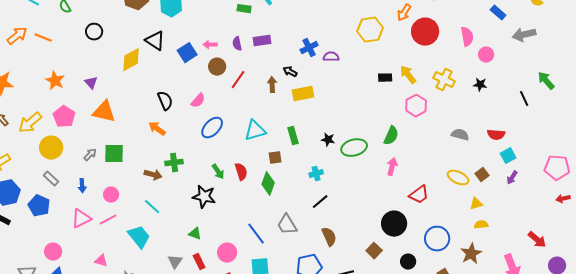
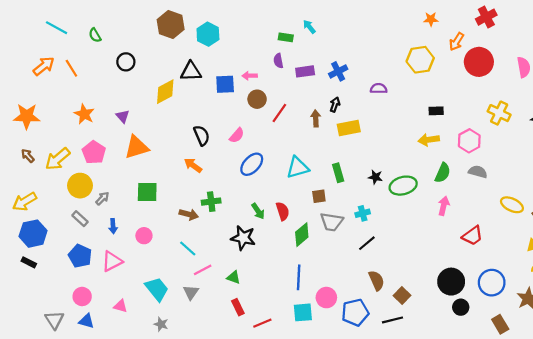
orange line: (43, 38) -> (71, 68), turned 36
black triangle: (155, 41) -> (191, 71), turned -35
purple semicircle: (237, 44) -> (278, 61), moved
blue cross: (309, 48) -> (338, 71), moved
blue square: (187, 53) -> (225, 84), turned 30
black arrow: (290, 72) -> (335, 105), turned 80
yellow arrow: (408, 75) -> (429, 140), moved, turned -60
orange triangle: (104, 112) -> (137, 147), turned -30
gray semicircle: (460, 135) -> (478, 172), moved
gray arrow: (90, 155) -> (102, 198), moved
yellow ellipse: (458, 178) -> (512, 205), moved
green diamond: (268, 184) -> (302, 235), moved, turned 30
blue pentagon: (39, 206) -> (80, 256), moved
pink line: (108, 220) -> (203, 270), moved
black circle: (394, 224) -> (451, 282), moved
gray trapezoid: (287, 225) -> (332, 222), moved, turned -50
blue line: (256, 234) -> (299, 277), turned 40
cyan trapezoid: (139, 237) -> (157, 289), moved
brown square: (374, 251) -> (402, 295), moved
pink circle: (227, 253) -> (326, 298), moved
pink triangle: (101, 261) -> (121, 306), moved
gray triangle: (175, 262) -> (191, 292), moved

